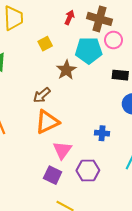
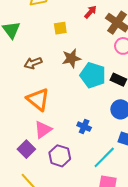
cyan pentagon: (89, 50) -> (93, 75), moved
brown arrow: (42, 95) -> (33, 63), moved
orange triangle: (47, 122) -> (38, 99), turned 45

